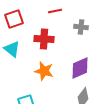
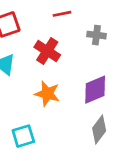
red cross: (44, 39) -> (47, 51), turned 30

